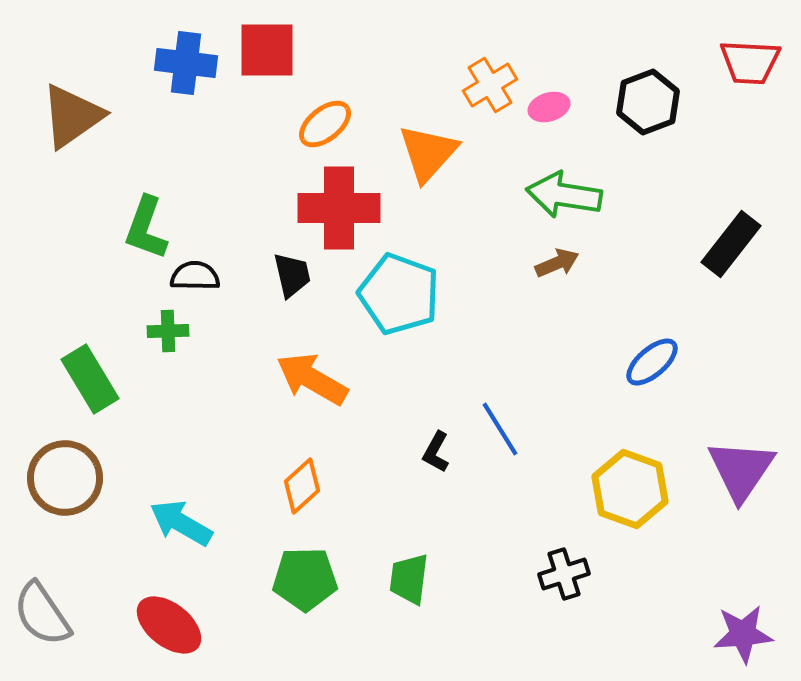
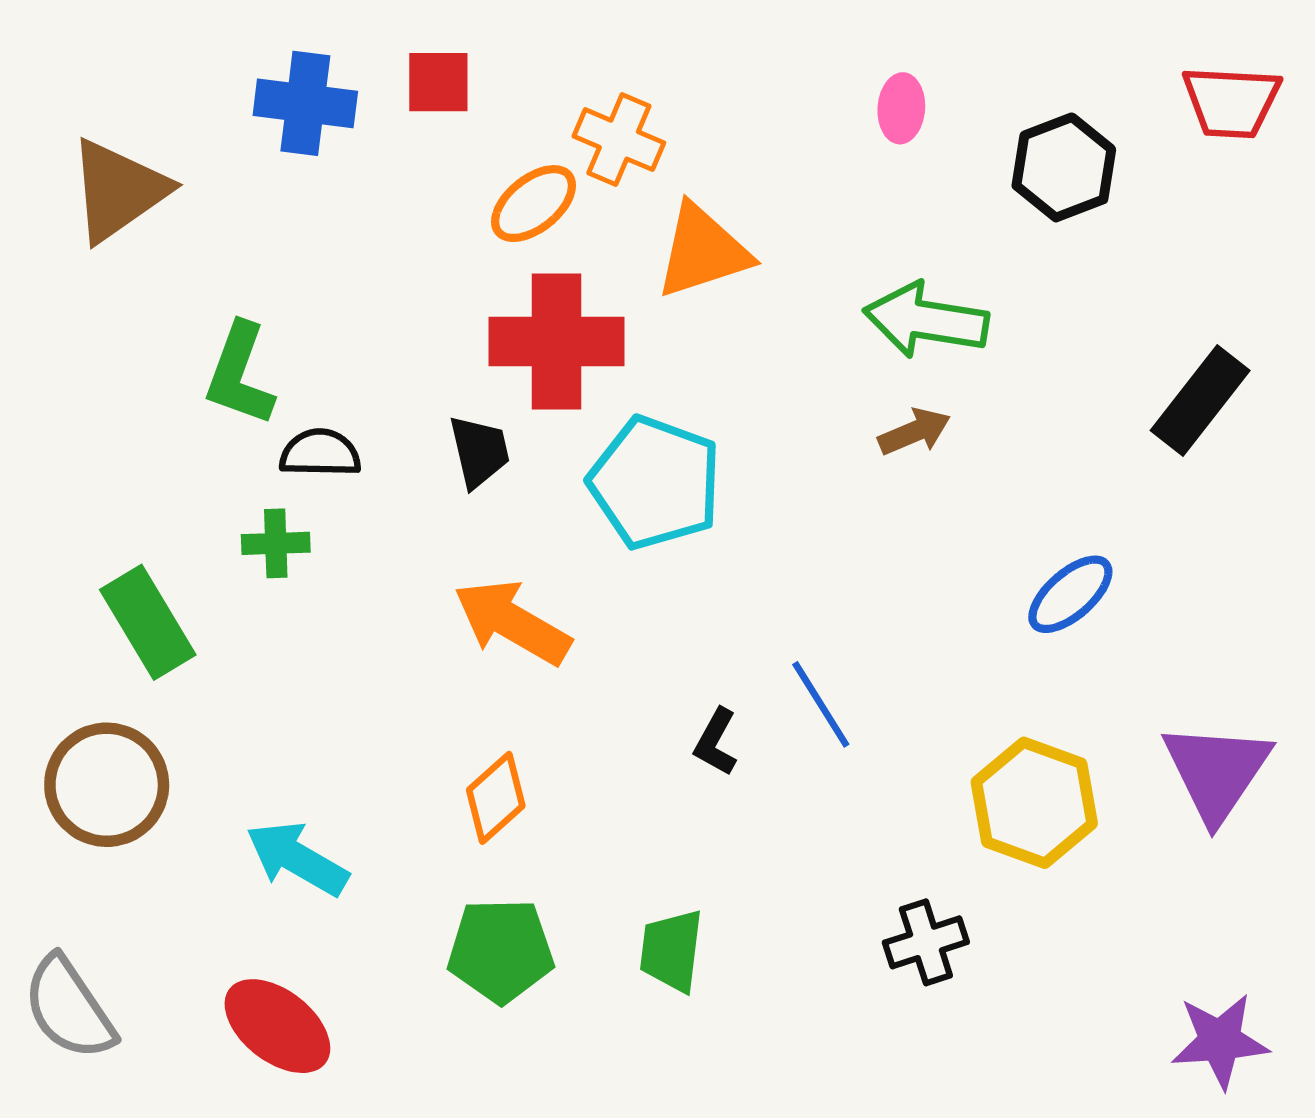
red square: (267, 50) -> (438, 82), size x0.7
orange cross: (490, 85) -> (619, 140), moved, turned -36
pink ellipse: (549, 107) -> (901, 108), moved, turned -69
orange triangle: (428, 153) -> (703, 251), turned 30

